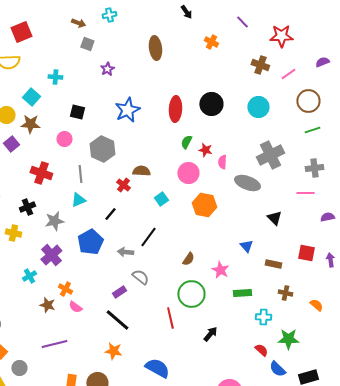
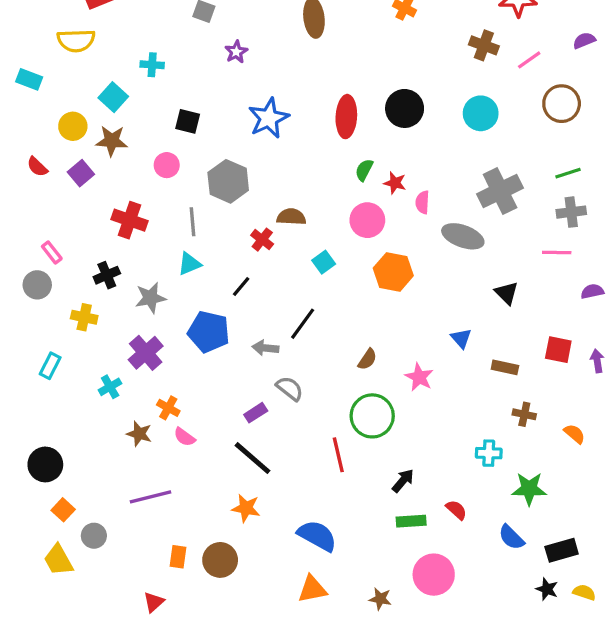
green line: (312, 130) -> (568, 173), moved
blue pentagon: (90, 242) -> (209, 332), turned -30
green rectangle: (242, 293) -> (411, 521), moved
red semicircle: (261, 350) -> (456, 510), moved

